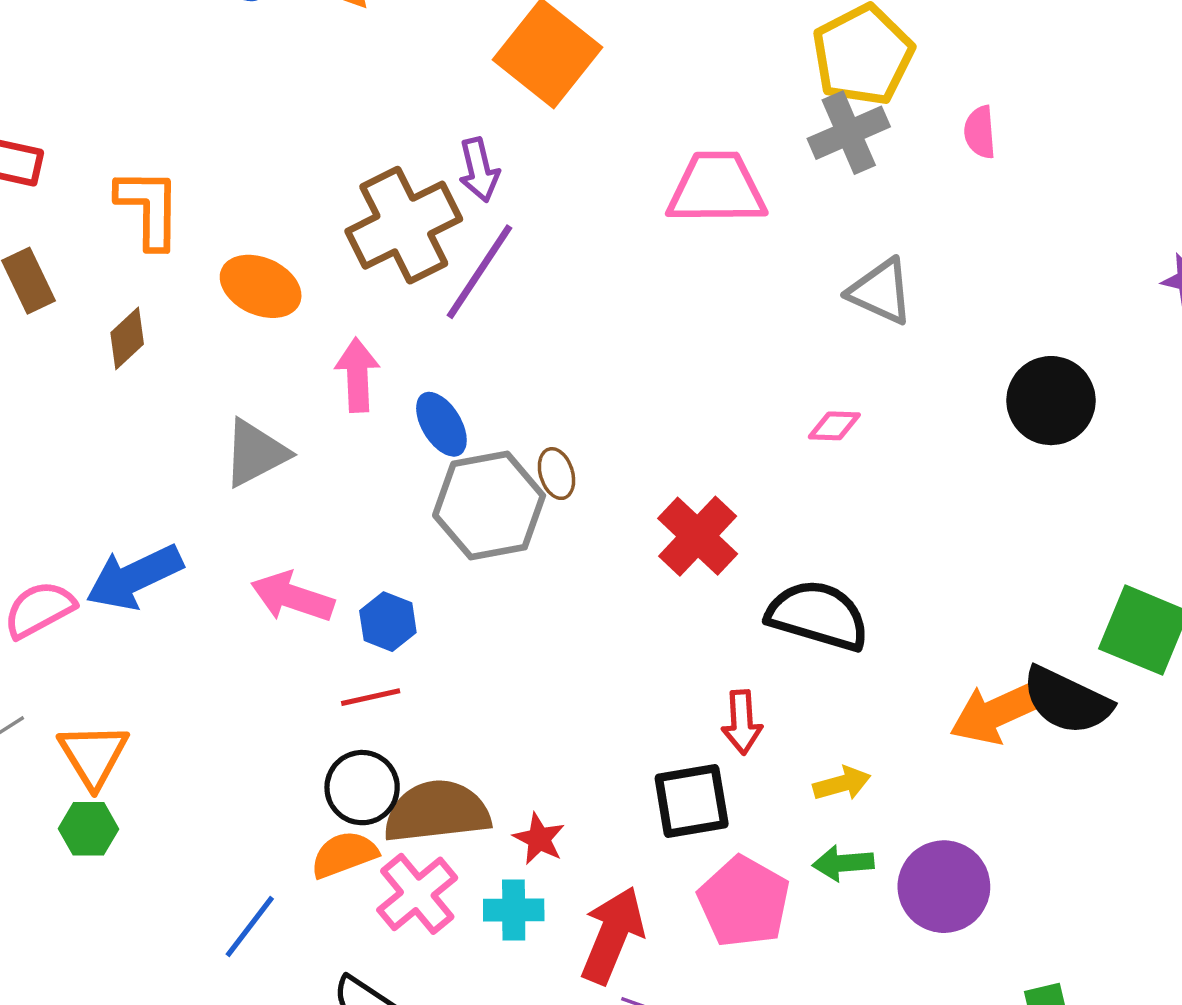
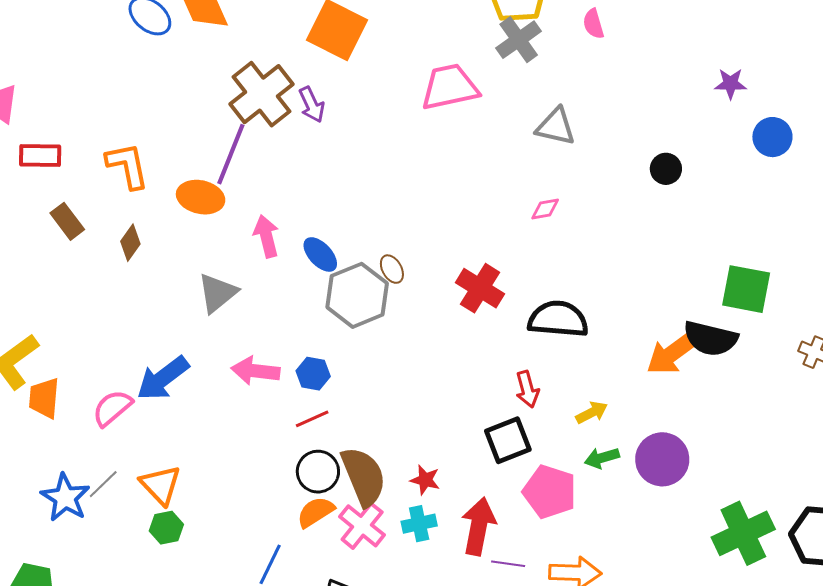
brown cross: (404, 225) -> (262, 94), moved
purple line: (479, 272) -> (231, 154), moved
black circle: (1051, 401) -> (666, 169), size x0.6
brown semicircle: (437, 812) -> (364, 476), turned 86

